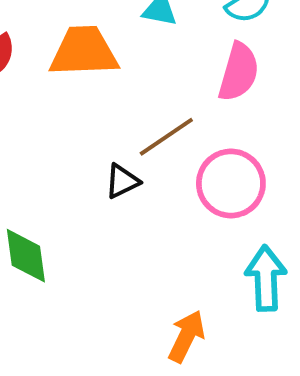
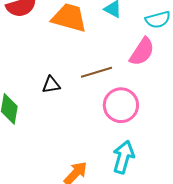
black triangle: (122, 181) -> (51, 85), moved

